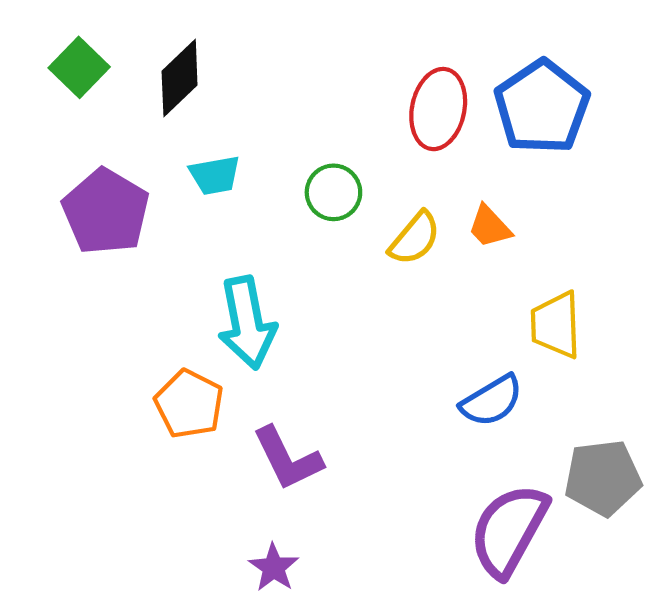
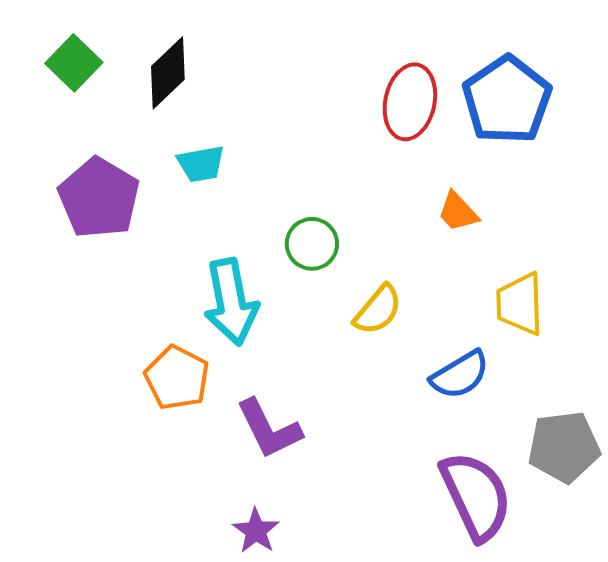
green circle: (333, 192) -> (312, 244), moved
yellow semicircle: (415, 238) -> (378, 310), moved
purple semicircle: (509, 530) -> (476, 496), turned 126

